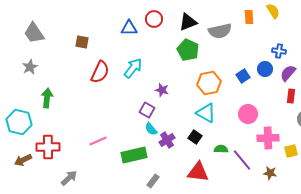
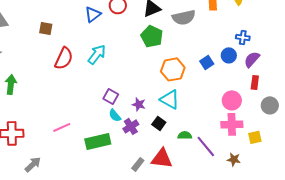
blue triangle: (129, 28) -> (93, 14), turned -36
purple star: (162, 90) -> (139, 104), moved
pink circle: (248, 114) -> (232, 100), moved
gray rectangle: (153, 181) -> (138, 164), moved

